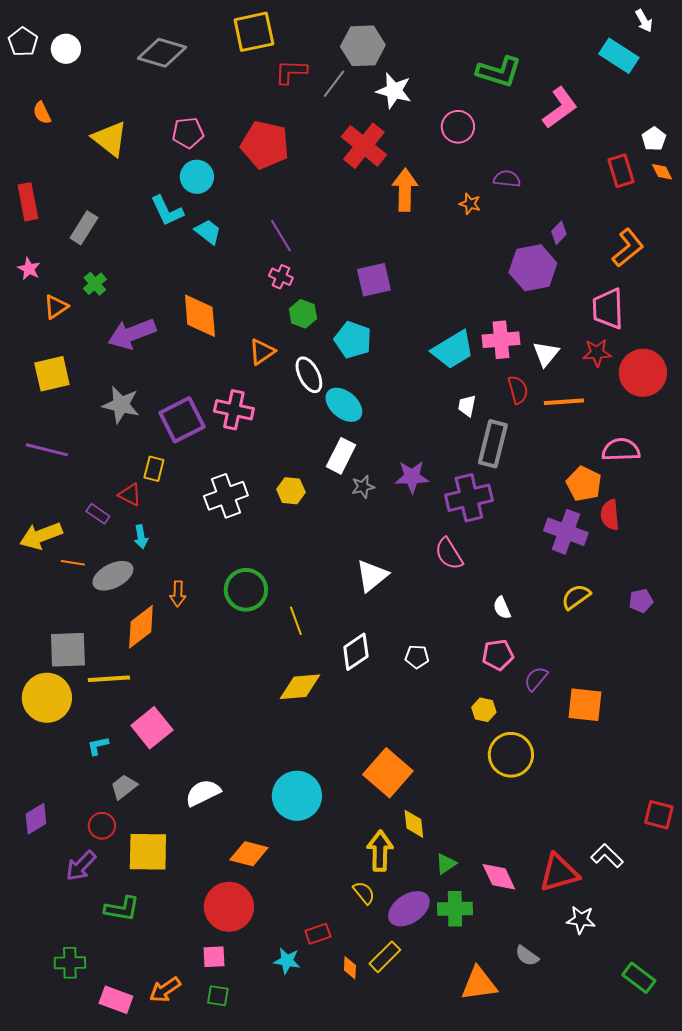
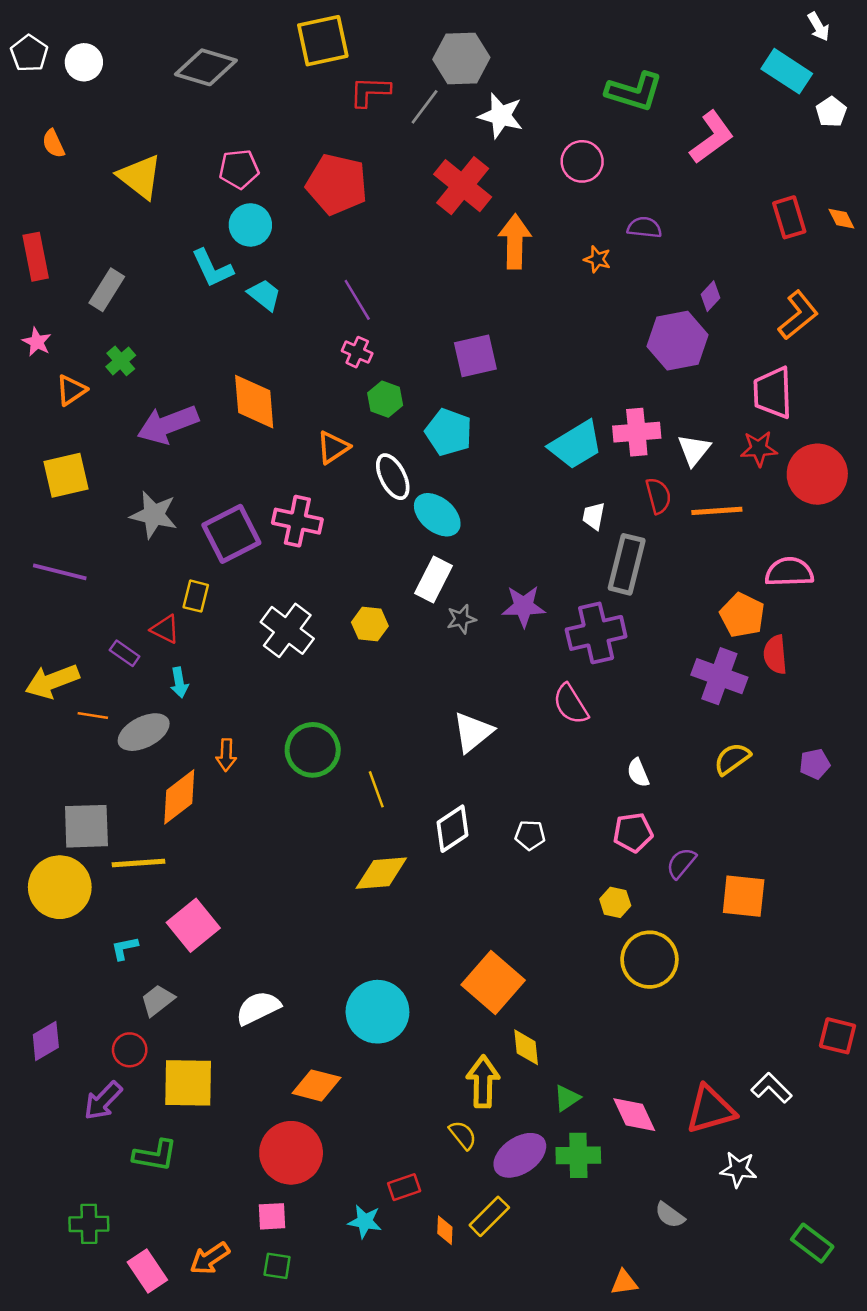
white pentagon: (654, 139) -> (831, 112), moved
white cross: (226, 496) -> (287, 630), turned -33
orange triangle: (479, 984) -> (624, 1282), moved, size x0.6
pink rectangle: (116, 1000) -> (147, 1271), turned 36

